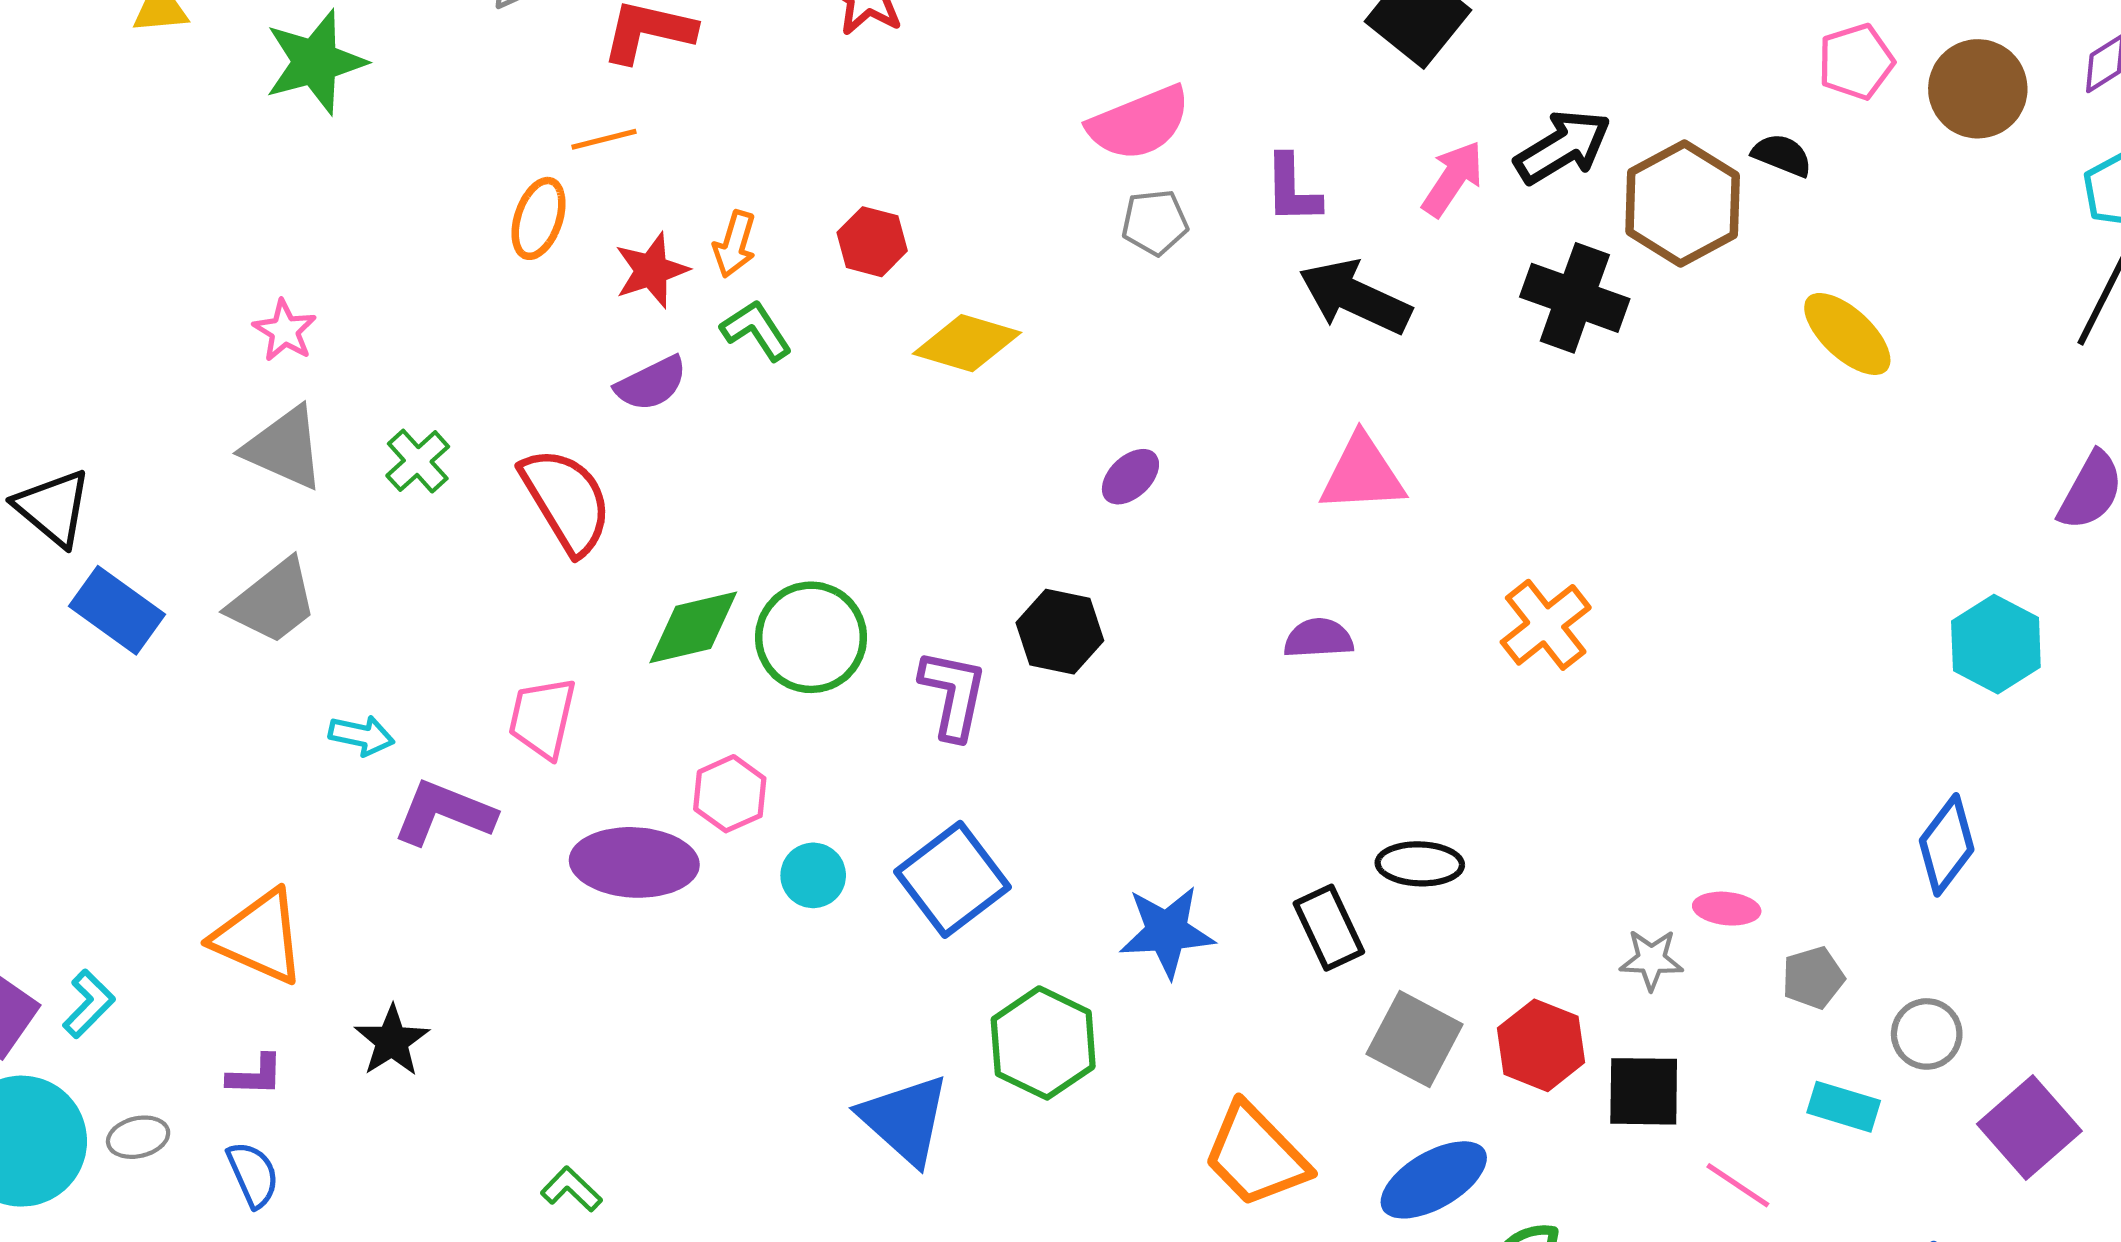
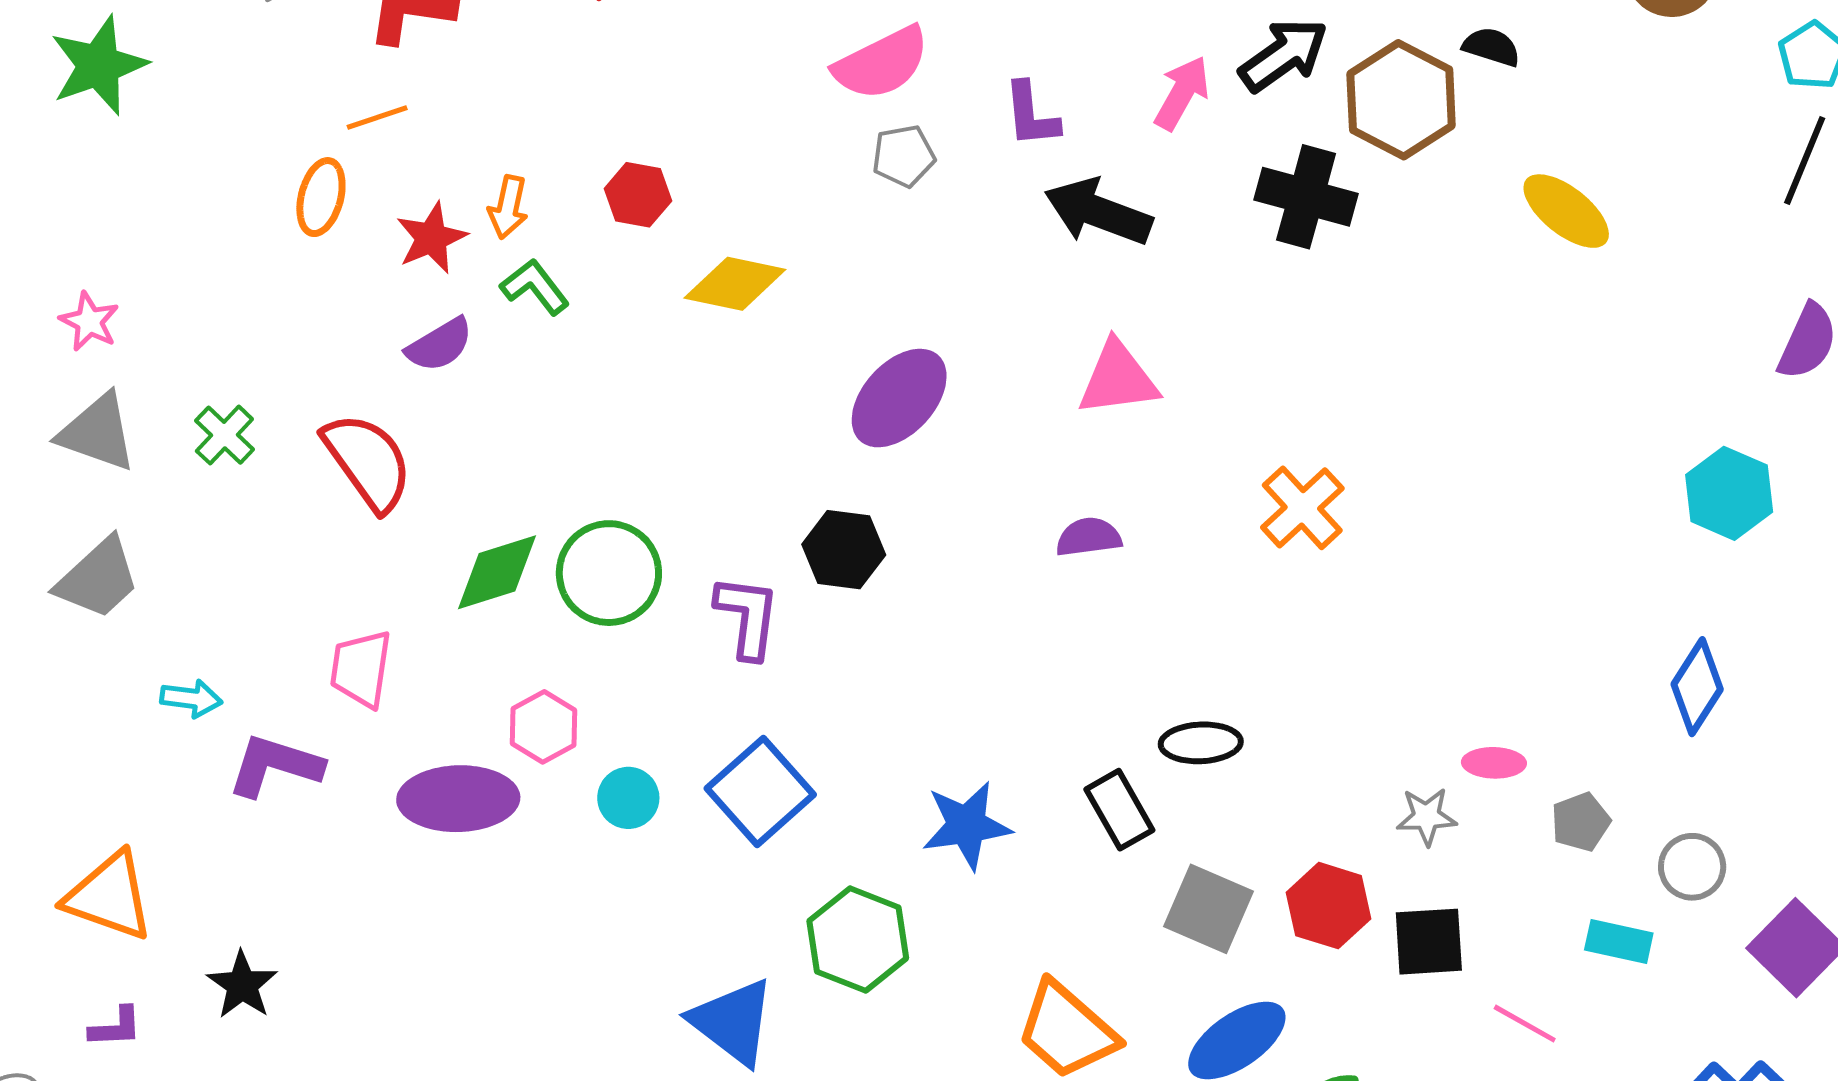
purple ellipse: (1130, 477) -> (899, 398), size x1.8

